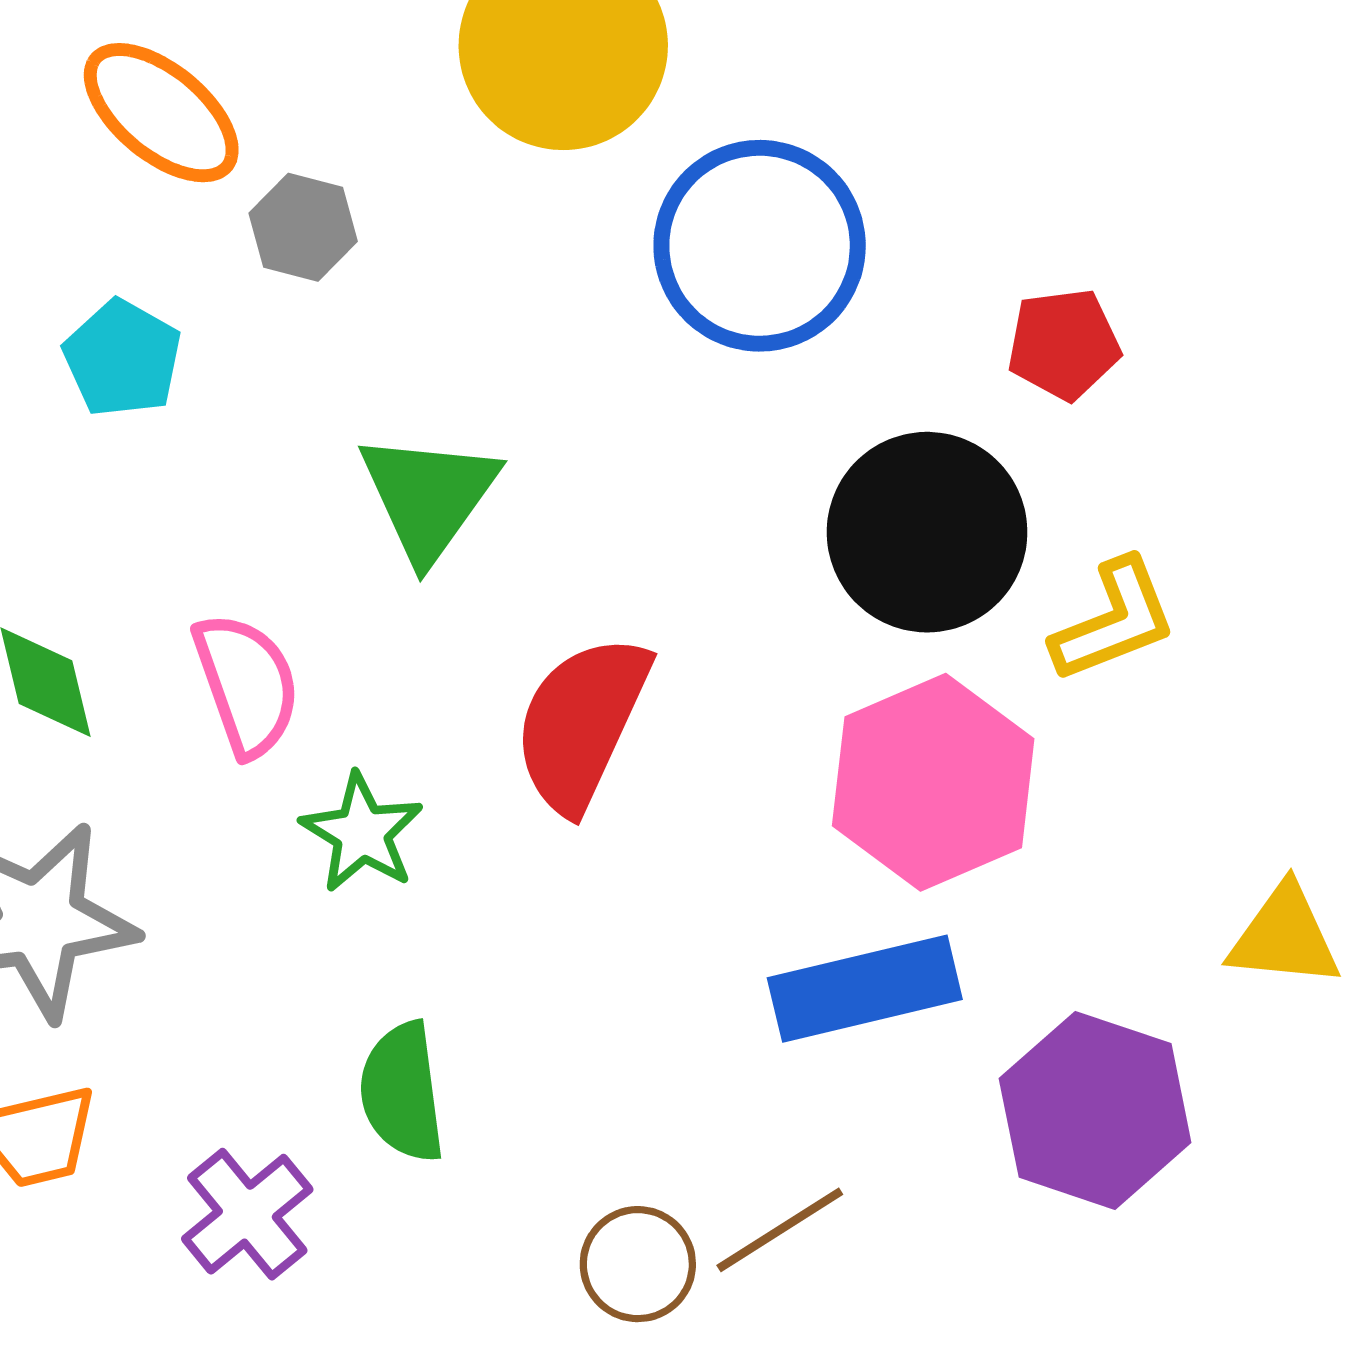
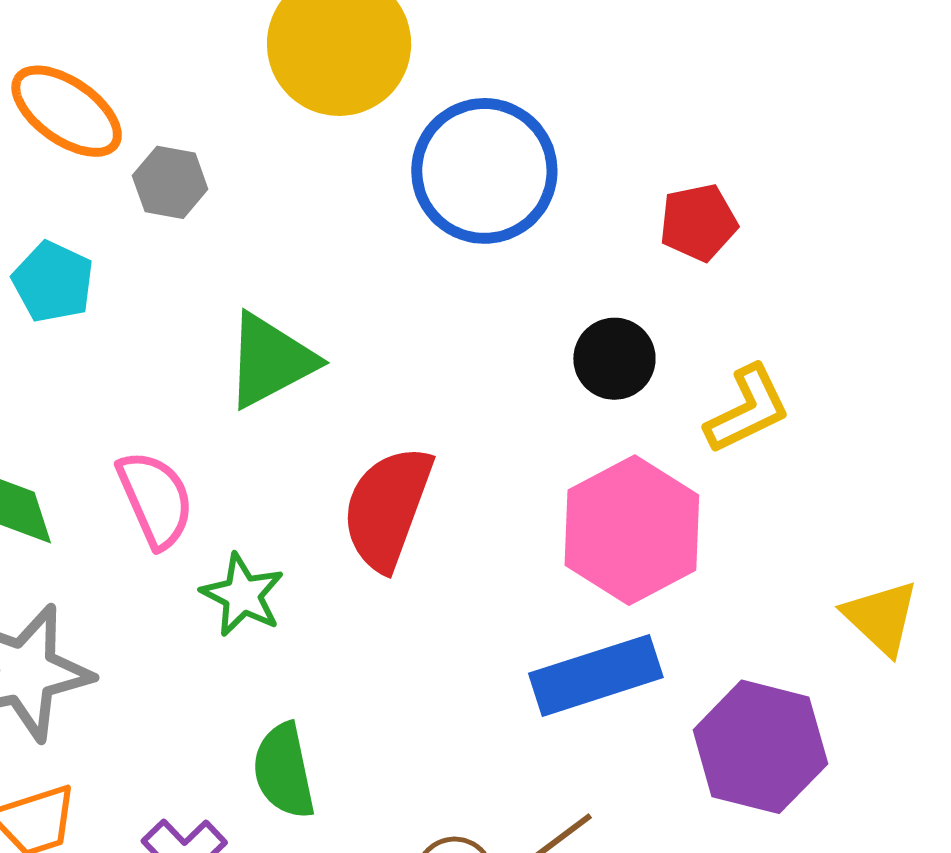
green triangle: (429, 496) -> (270, 360), turned 31
black circle: (927, 532) -> (614, 359), size x0.6
yellow triangle: (1284, 936) -> (881, 617), turned 42

